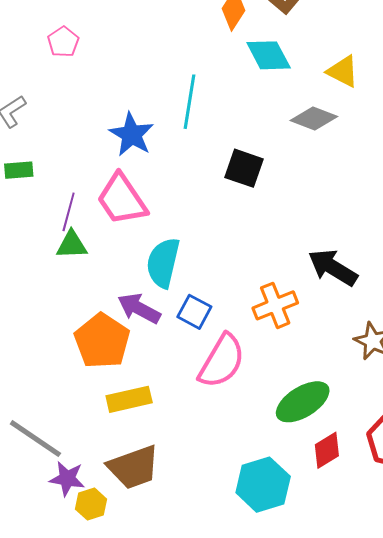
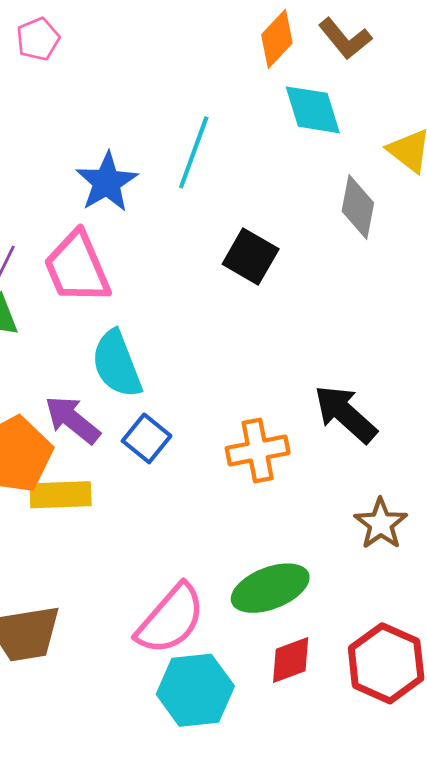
gray diamond: (314, 118) -> (358, 207), turned 69
cyan semicircle: (163, 263) -> (117, 364), turned -45
pink semicircle: (222, 361) -> (171, 619), moved
yellow rectangle: (129, 399) -> (61, 495), moved

